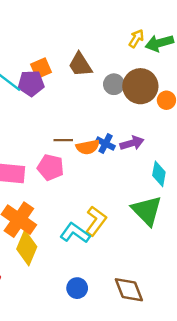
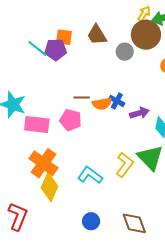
orange square: (41, 68) -> (64, 37), turned 30
brown circle: (140, 86) -> (146, 35), moved
purple arrow: (132, 143) -> (139, 113), moved
yellow L-shape: (96, 221) -> (125, 165), moved

